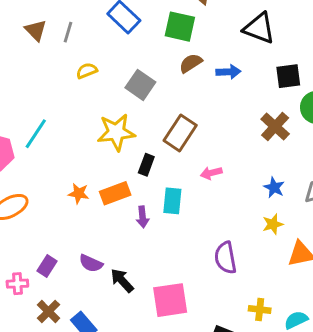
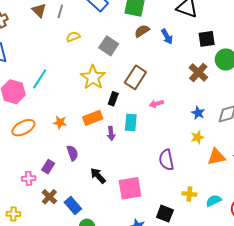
blue arrow: (228, 72) -> (167, 37), turned 63
yellow star: (116, 132) -> (93, 77), turned -30
orange star: (79, 193) -> (60, 122), moved
purple semicircle: (91, 263) -> (72, 153), moved, turned -133

